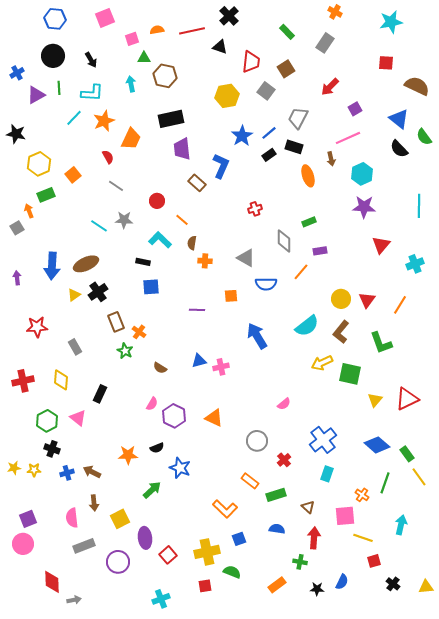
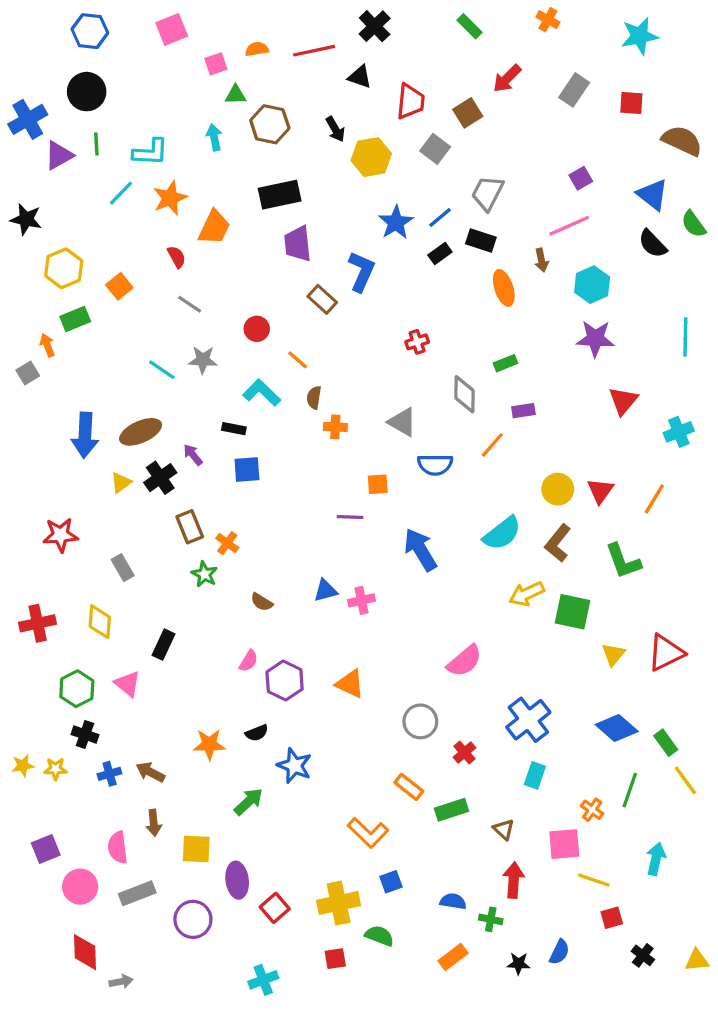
green rectangle: (287, 32) -> (469, 26), moved
gray rectangle: (325, 43) -> (574, 90), moved
black arrow: (91, 60) -> (335, 129), moved
blue cross: (17, 73) -> (28, 119), size x1.6
red arrow: (330, 87) -> (507, 79), moved
purple arrow: (17, 278) -> (193, 455), moved, turned -32
purple line: (197, 310) -> (350, 517), moved
pink semicircle: (284, 404) -> (465, 661), size x1.6
yellow square: (120, 519) -> (196, 849), turned 30
blue semicircle: (277, 529) -> (453, 901), moved
pink circle: (23, 544) -> (80, 887), moved

